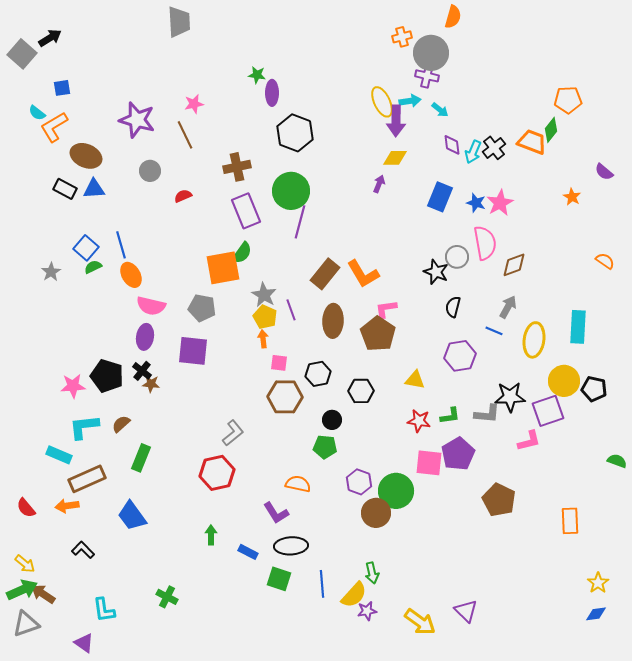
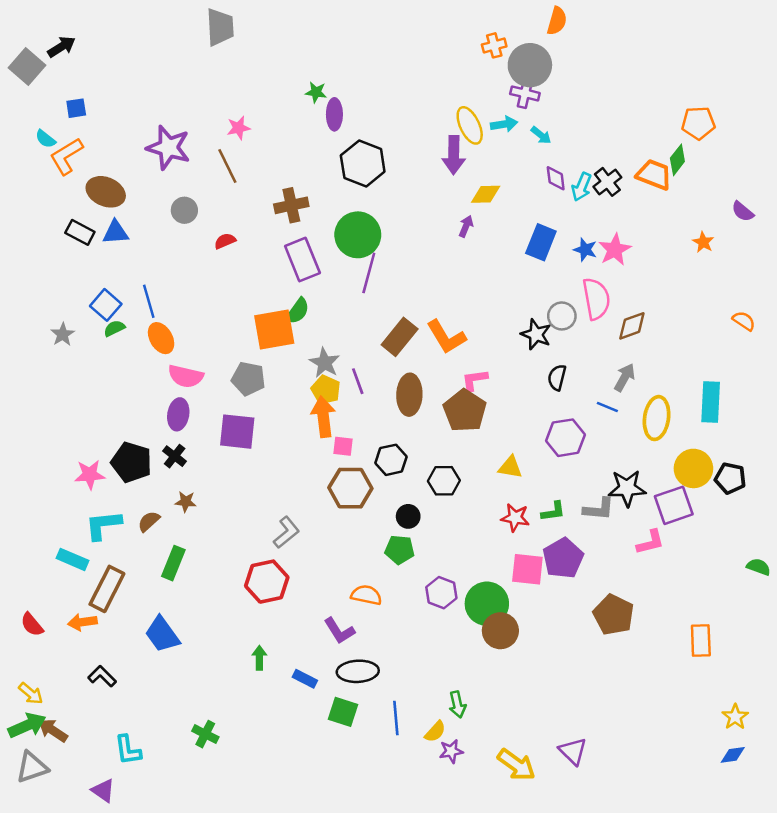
purple arrow: (396, 121) -> (454, 155), moved
orange arrow: (263, 339) -> (323, 417), size x1.8
brown star: (151, 384) -> (186, 502), moved
brown rectangle: (87, 479) -> (107, 589), turned -39
brown circle: (376, 513) -> (500, 631), moved
yellow semicircle: (354, 595) -> (435, 732), size x0.7

